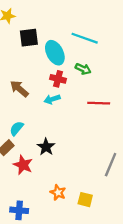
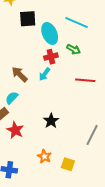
red cross: (58, 79) -> (51, 57), turned -32
brown arrow: (19, 89) -> (19, 74), moved
cyan arrow: (52, 99) -> (45, 74), turned -40
black star: (46, 147) -> (51, 121), moved

